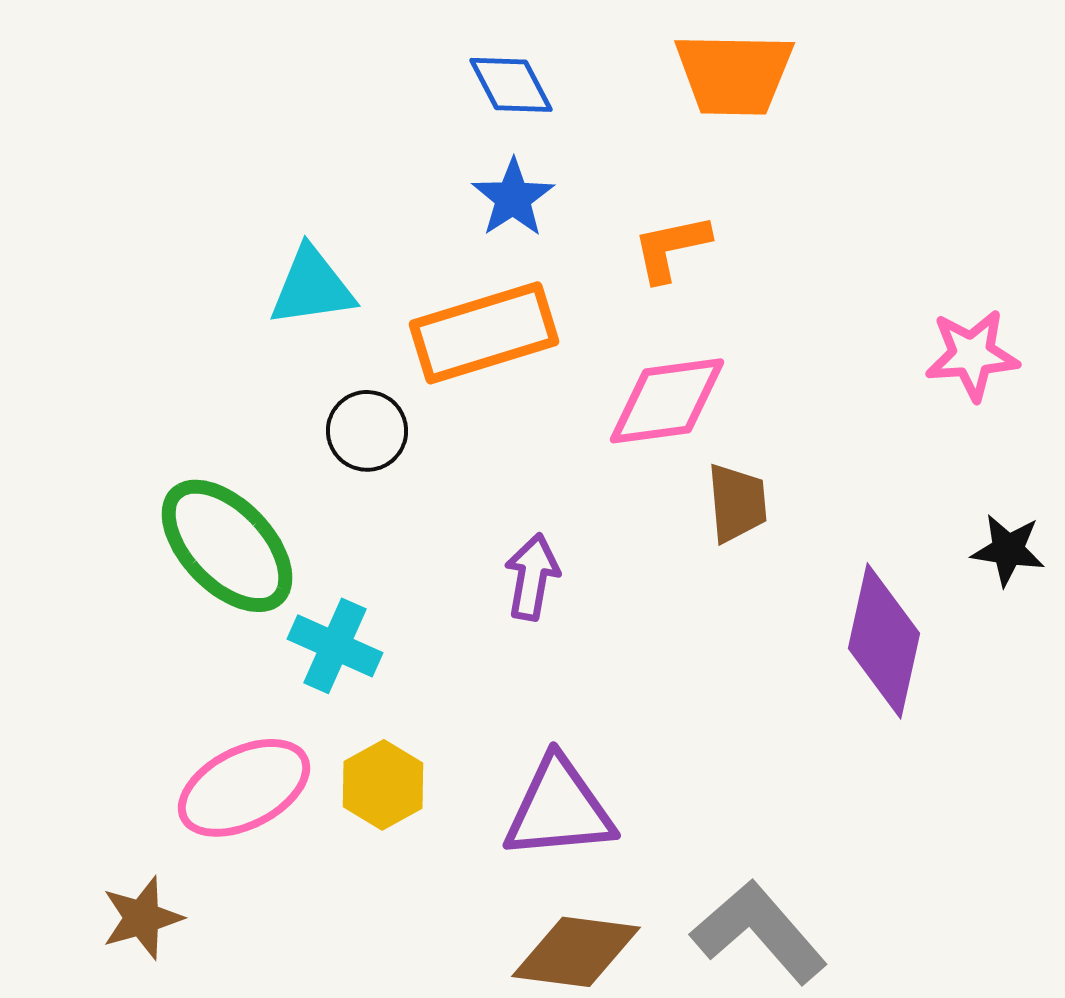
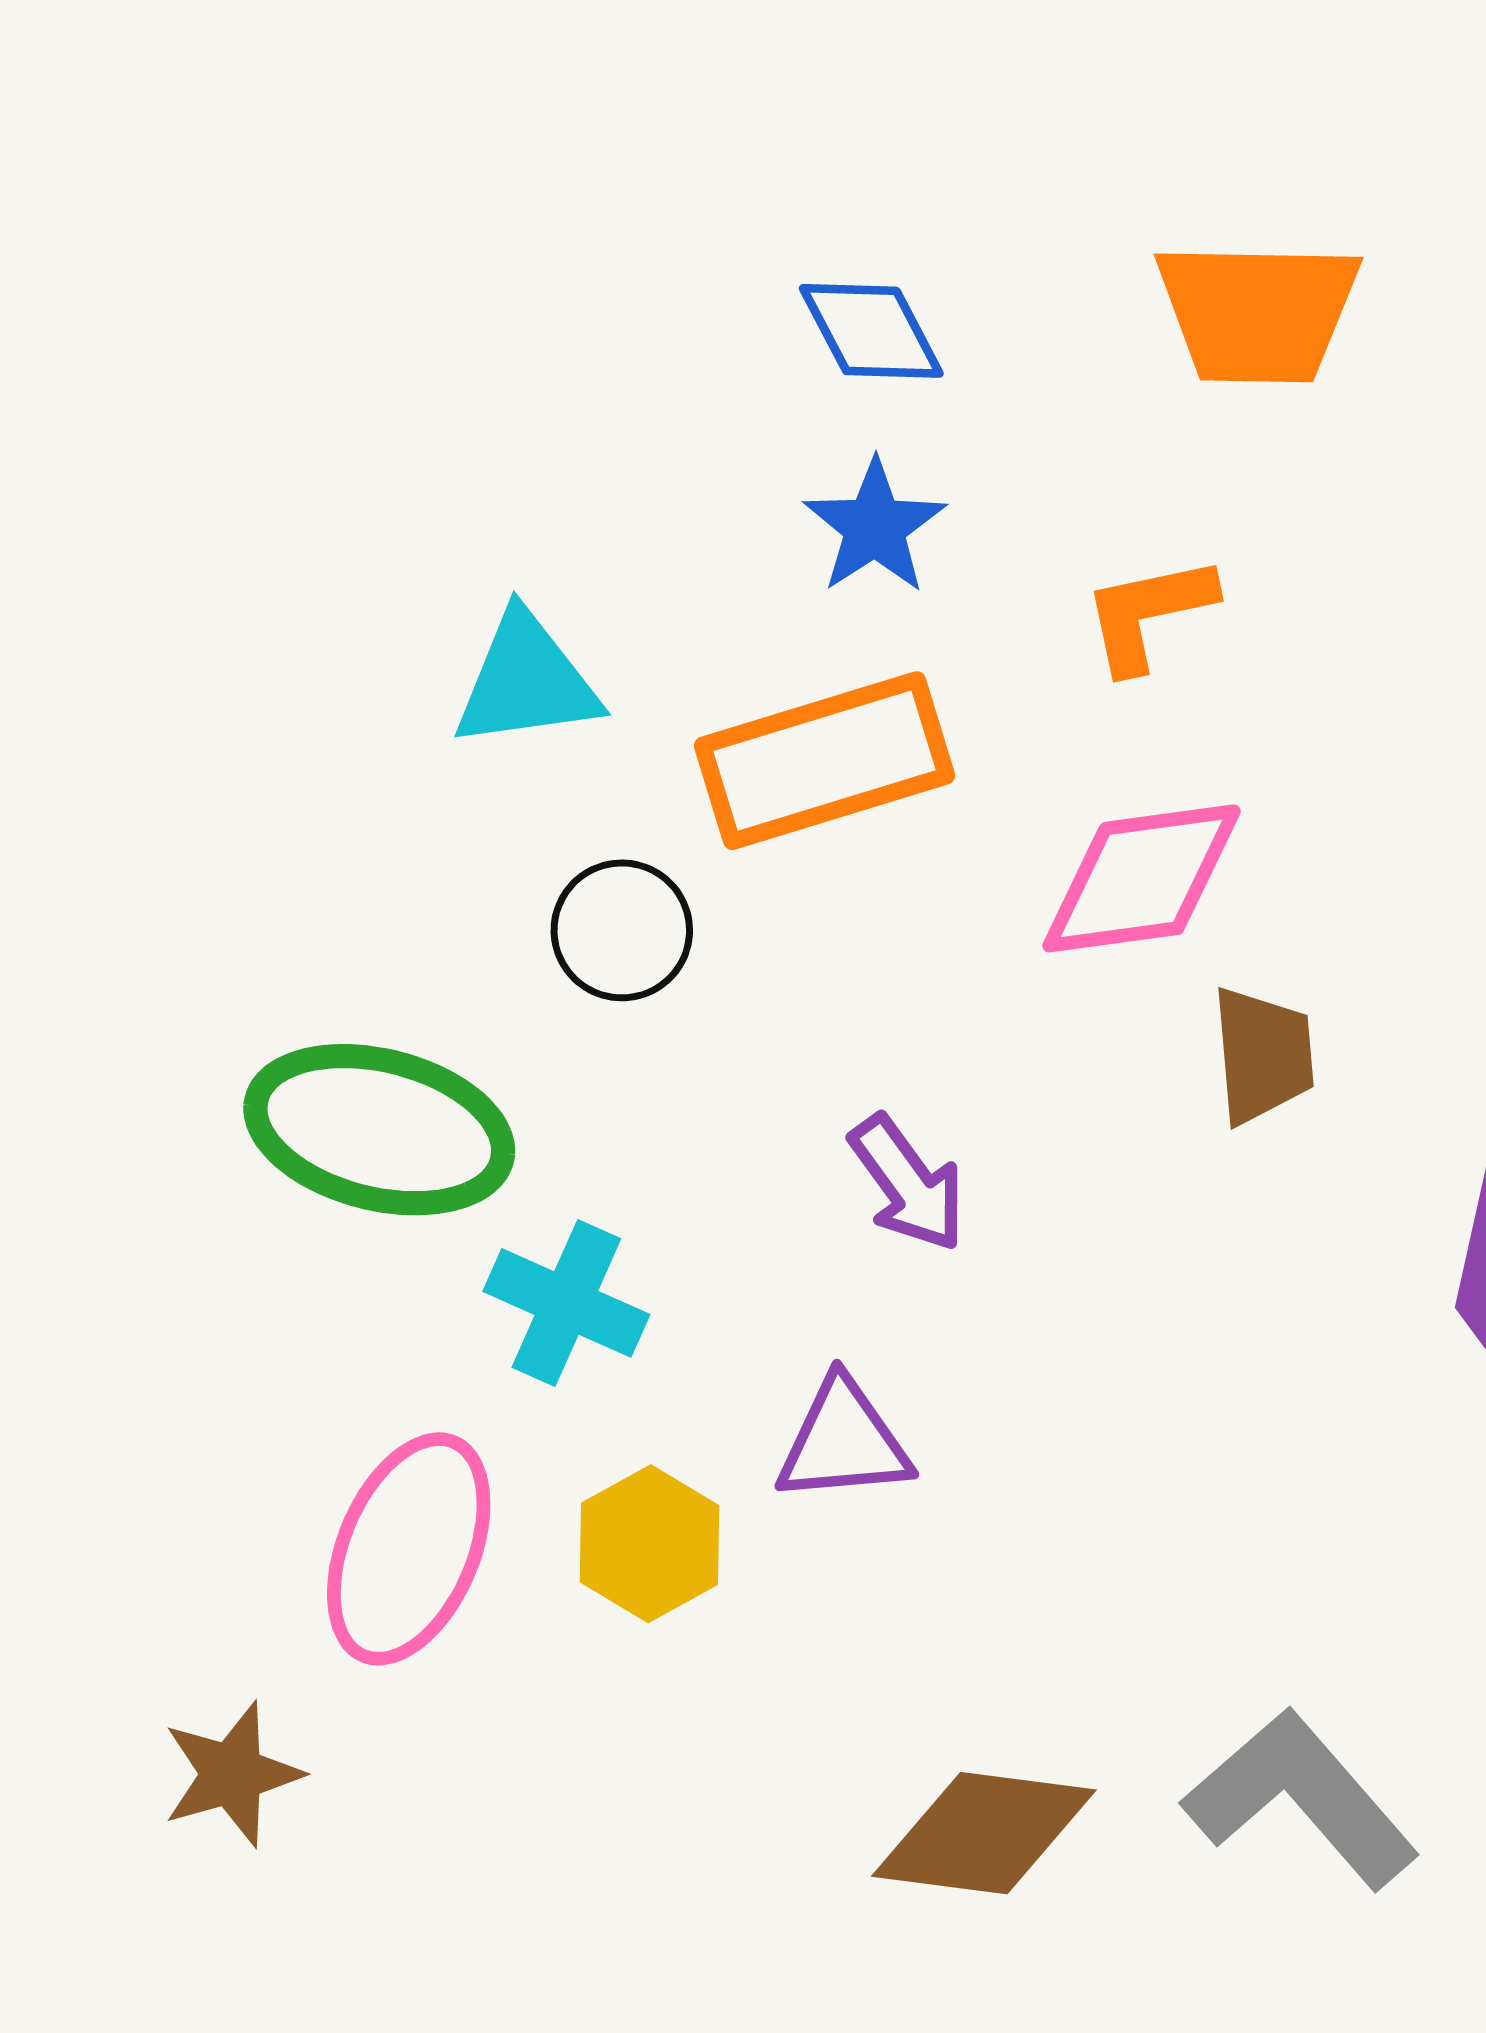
green ellipse: (227, 546) -> (379, 1130), turned -32
purple arrow: (532, 577) -> (908, 1183), turned 134
pink ellipse: (244, 788) -> (409, 1549), turned -40
purple triangle: (559, 809) -> (844, 1442), moved, size x0.7

